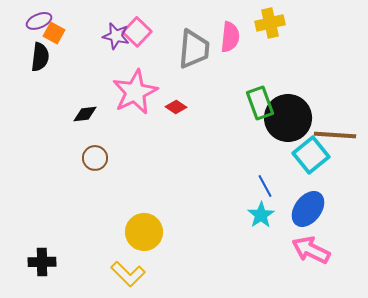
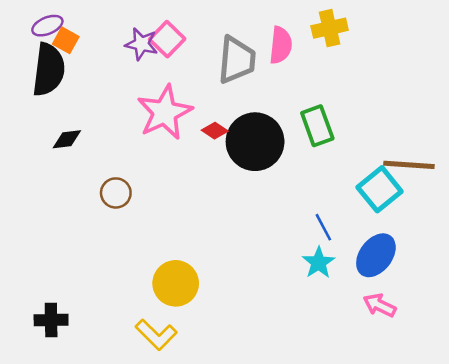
black semicircle: (40, 57) -> (49, 70), size x1.5
black diamond: (85, 114) -> (67, 139), moved
black circle: (288, 118) -> (255, 142), moved
pink arrow: (311, 250) -> (380, 305), size x0.7

